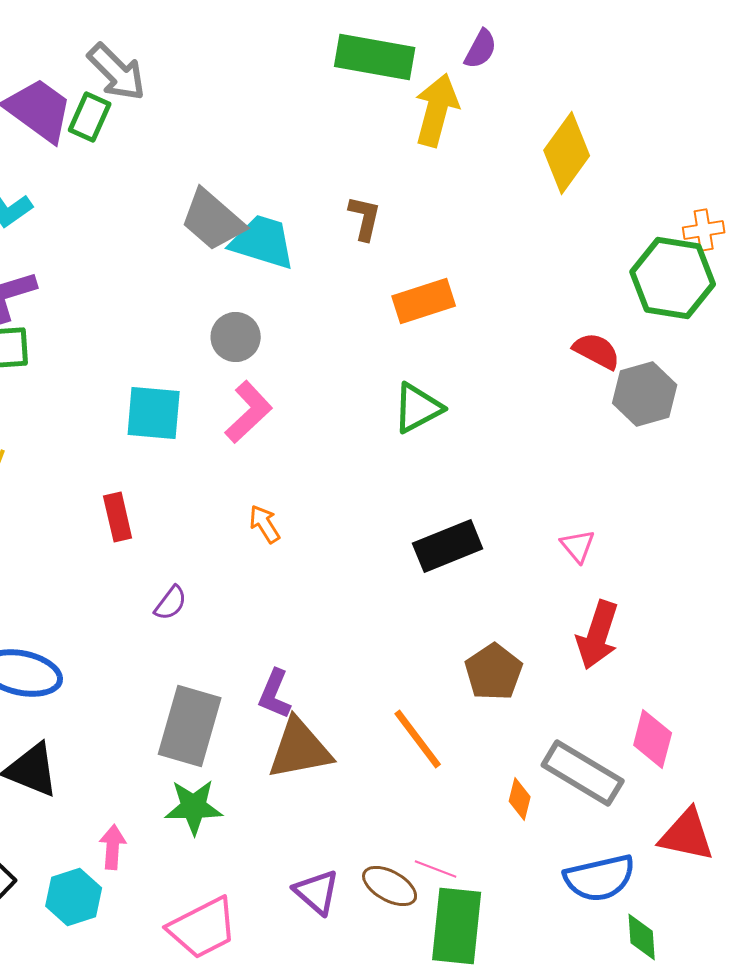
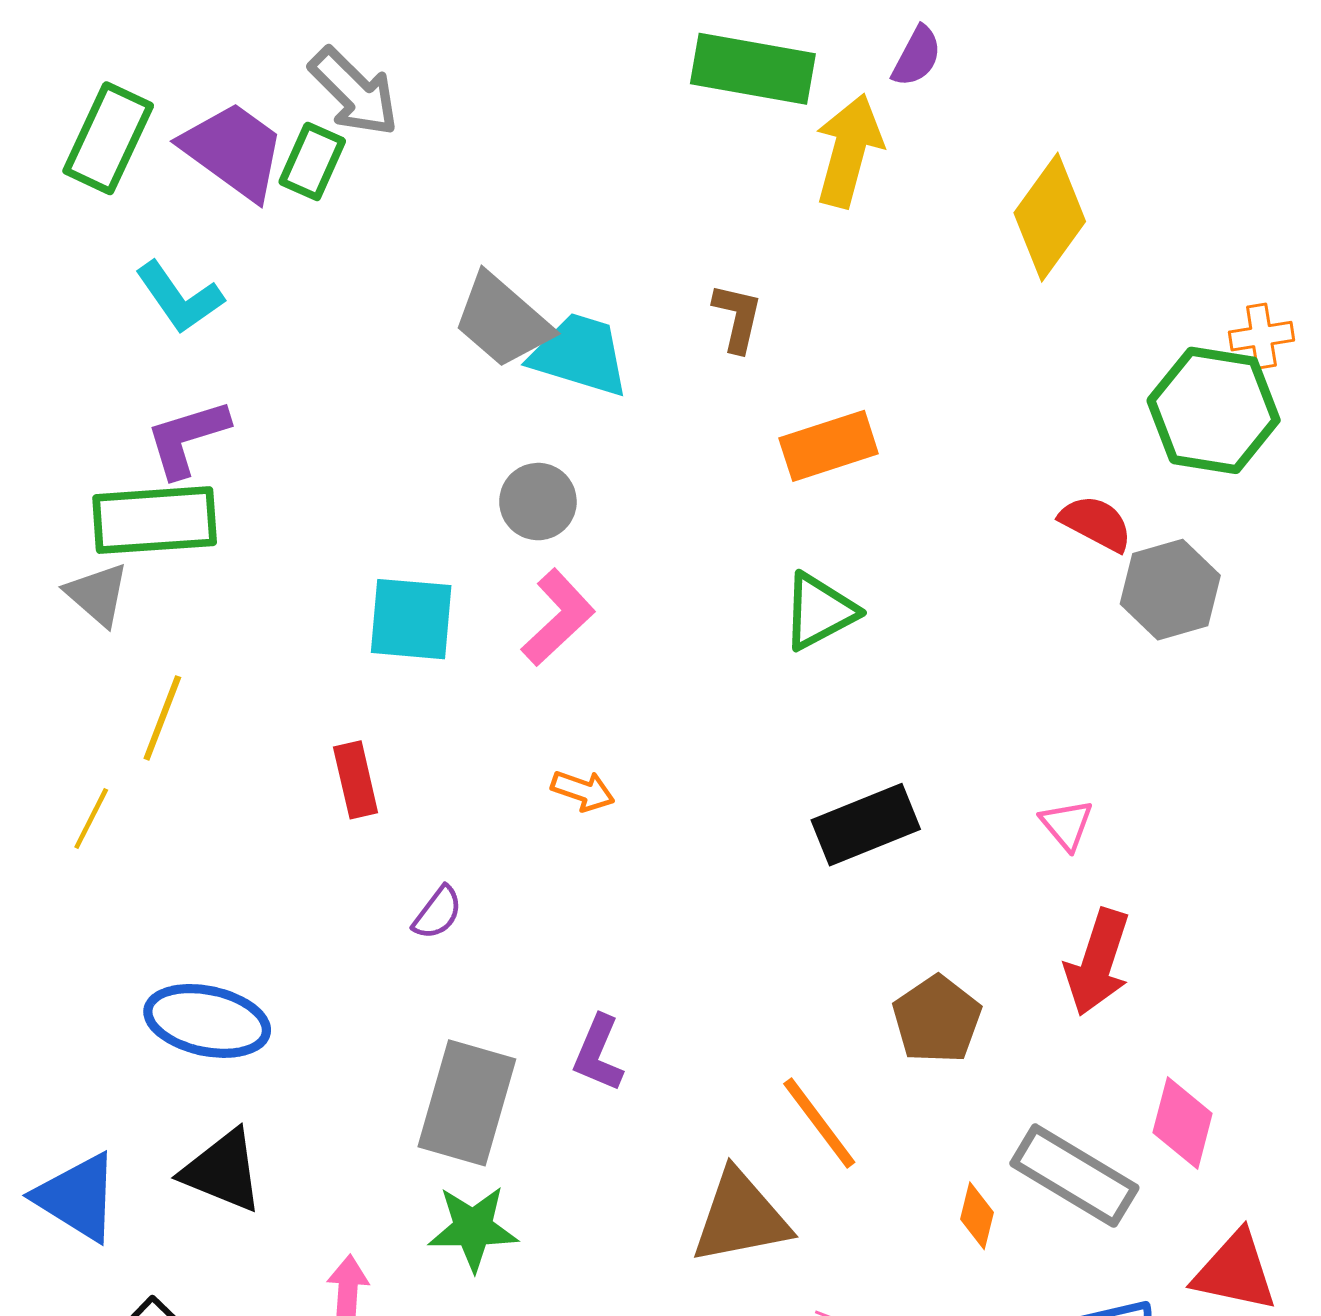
orange arrow: (265, 524) -> (583, 791), turned 141
brown triangle: (300, 749) -> (740, 1217), moved

